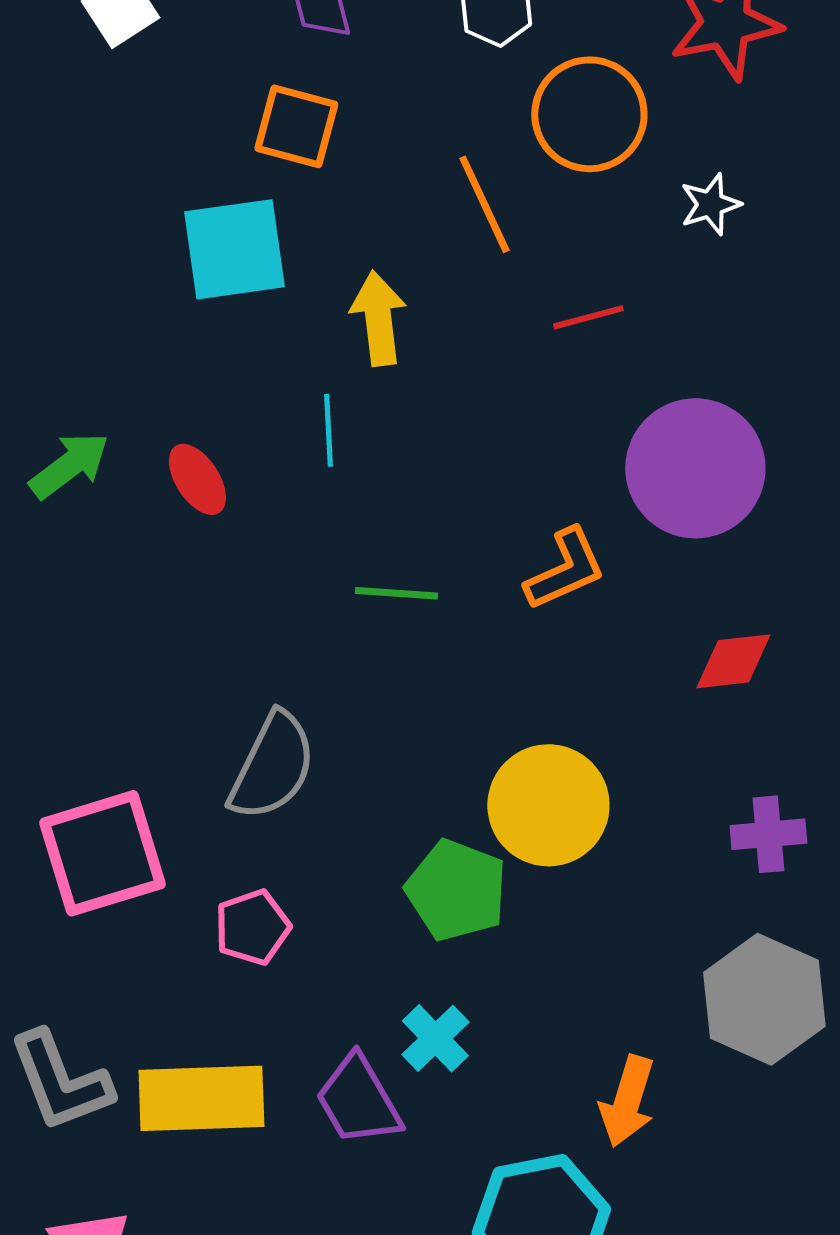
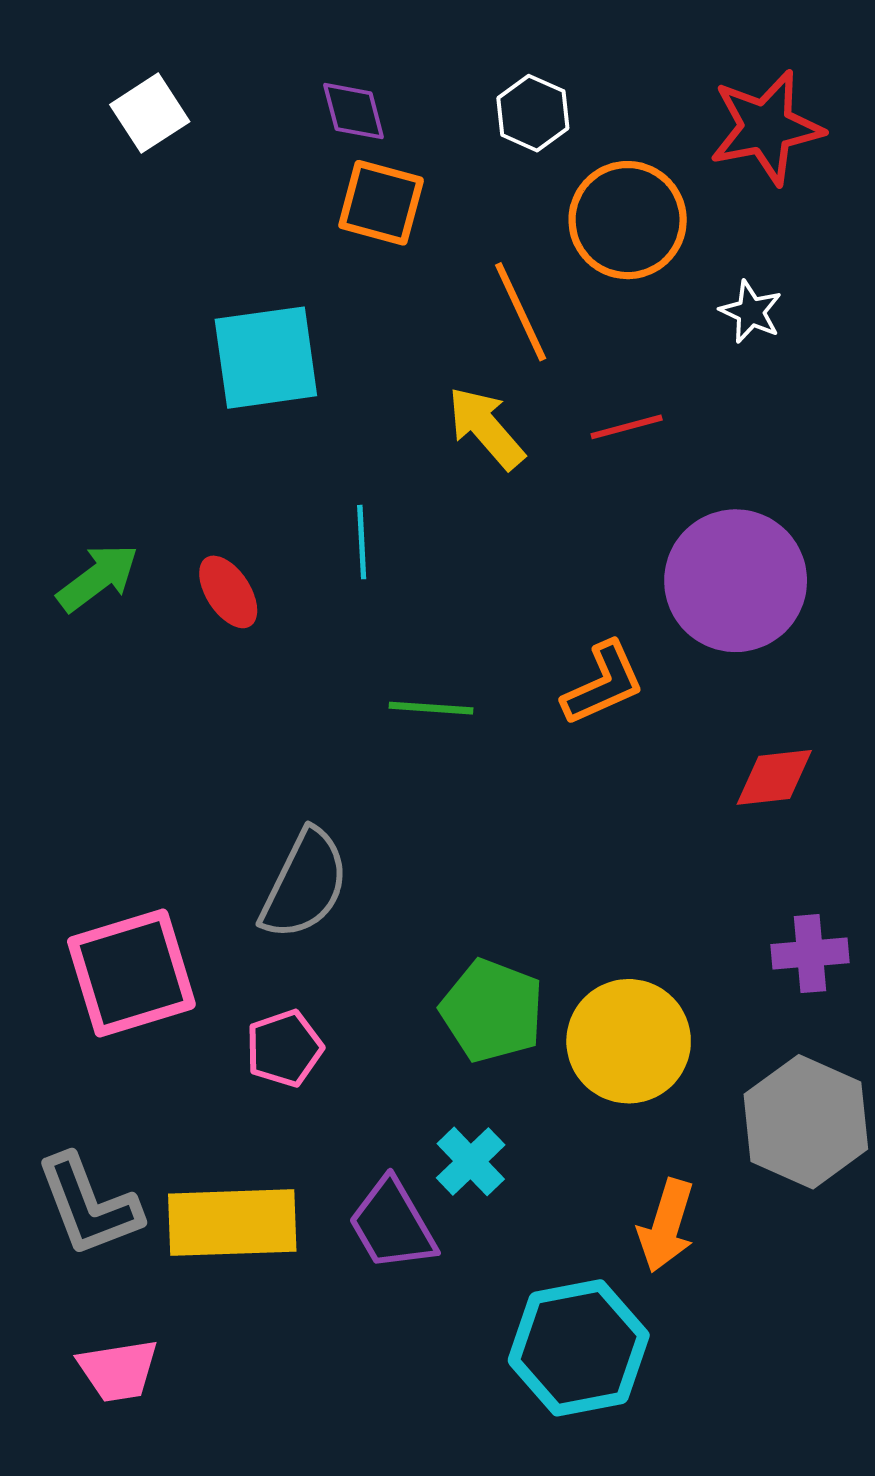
orange square: (296, 126) -> (381, 203), moved
white star: (710, 204) -> (751, 312), turned -30
yellow arrow: (378, 318) -> (486, 428), moved, turned -34
yellow circle: (548, 805) -> (629, 1041), moved

